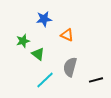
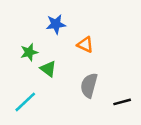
cyan line: (45, 80) -> (25, 102), moved

